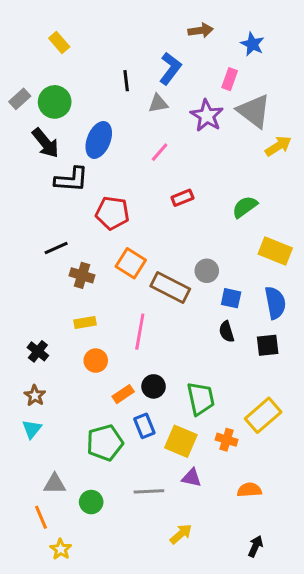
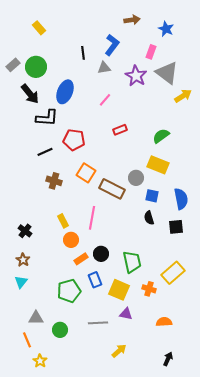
black line: (56, 248) -> (45, 152), moved
yellow rectangle: (275, 251) -> (158, 165), moved
yellow rectangle: (85, 323) -> (63, 221), moved, turned 72
orange circle: (96, 361) -> (71, 240), moved

